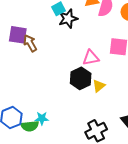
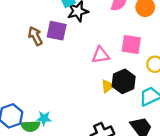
purple square: (18, 35) -> (57, 31), moved
black hexagon: (81, 78) -> (124, 81), moved

